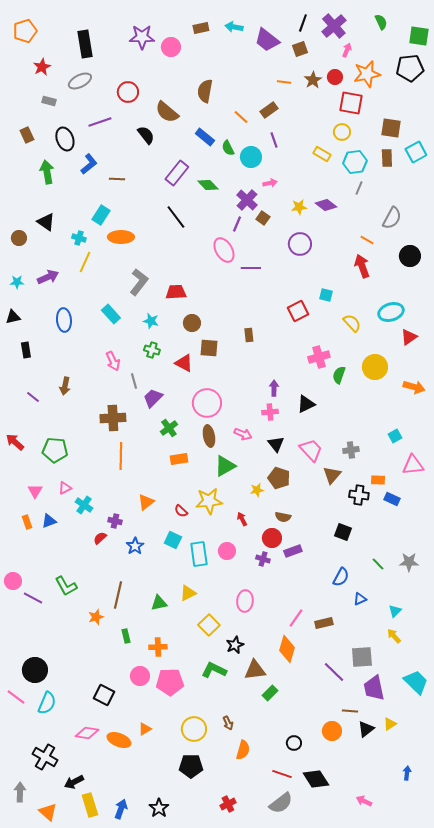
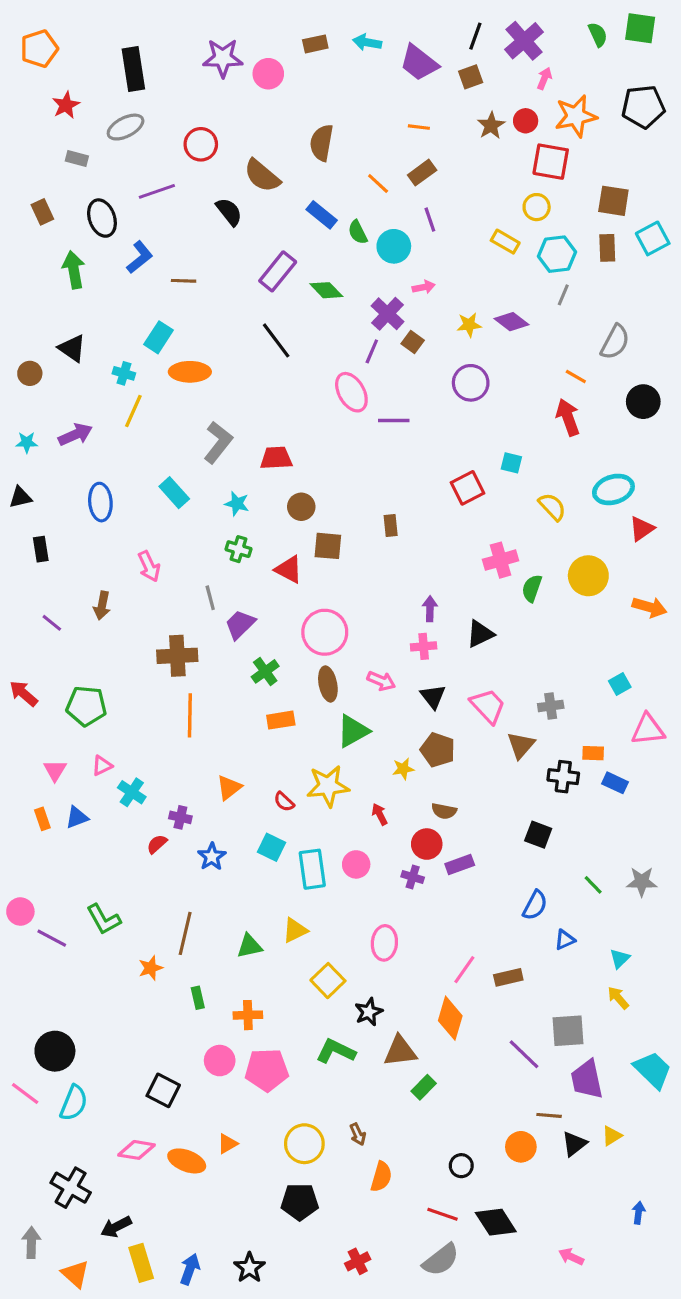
green square: (419, 36) -> (640, 28), moved
orange line: (284, 82) -> (419, 127), moved
pink arrow: (113, 361) -> (149, 566), moved

